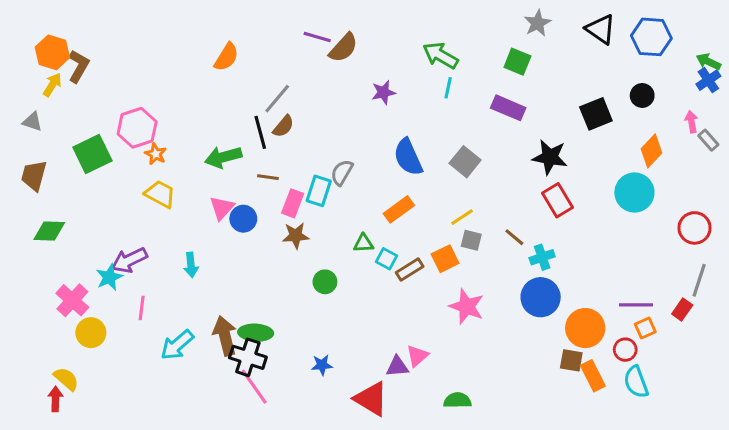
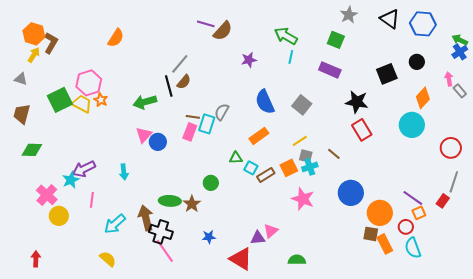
orange semicircle: (226, 57) -> (116, 38), moved
brown line: (268, 177) -> (193, 117), moved
yellow trapezoid: (160, 194) -> (82, 104), moved
brown star: (296, 236) -> (192, 204), moved, turned -30
cyan cross: (542, 257) -> (310, 167), moved
purple line: (636, 305) -> (413, 198), turned 35
green ellipse: (256, 333) -> (170, 201), moved
yellow semicircle: (66, 379) -> (108, 259), moved

